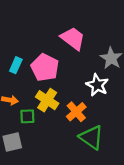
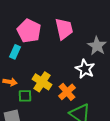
pink trapezoid: (73, 38) -> (64, 29), turned 40
pink pentagon: (45, 68) -> (29, 31), moved

